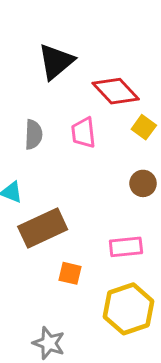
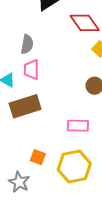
pink trapezoid: (83, 133) -> (31, 70), moved
orange square: (70, 273) -> (38, 157), moved

